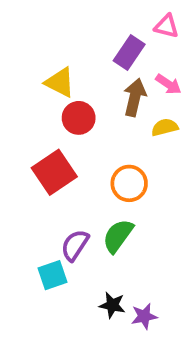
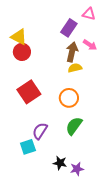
yellow triangle: (60, 82) -> (19, 37), moved
red circle: (79, 118) -> (22, 52), moved
yellow semicircle: (165, 127) -> (75, 68), moved
green semicircle: (118, 236) -> (74, 126), moved

